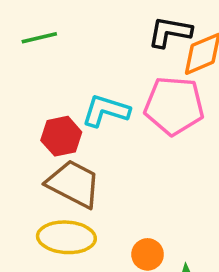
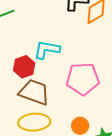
pink pentagon: (174, 106) -> (83, 79), moved

